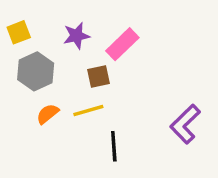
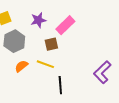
yellow line: (88, 110) -> (45, 64), turned 36

